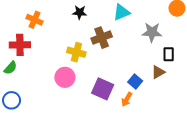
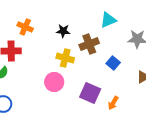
black star: (80, 12) -> (63, 31), moved
blue square: (135, 82) -> (113, 63), moved

